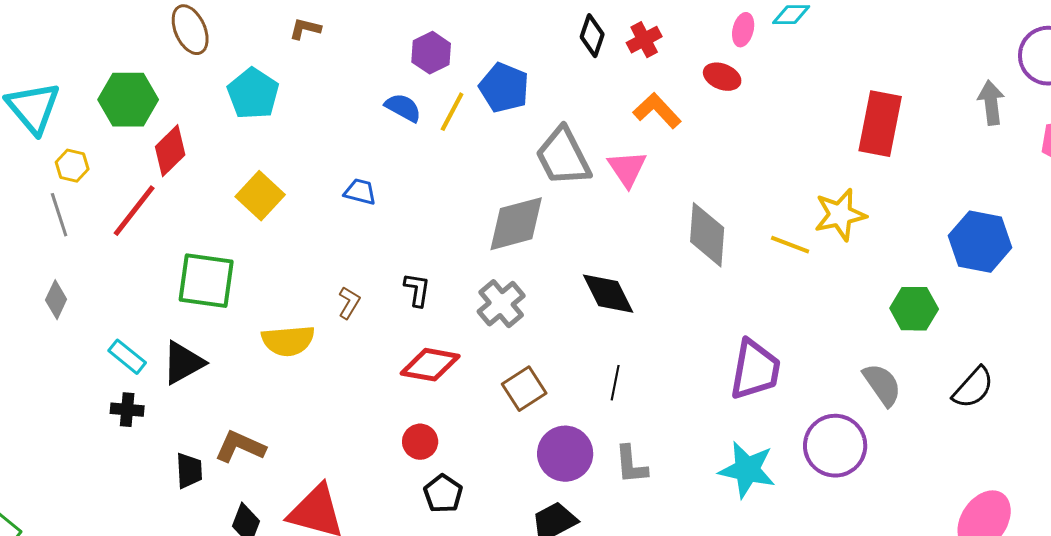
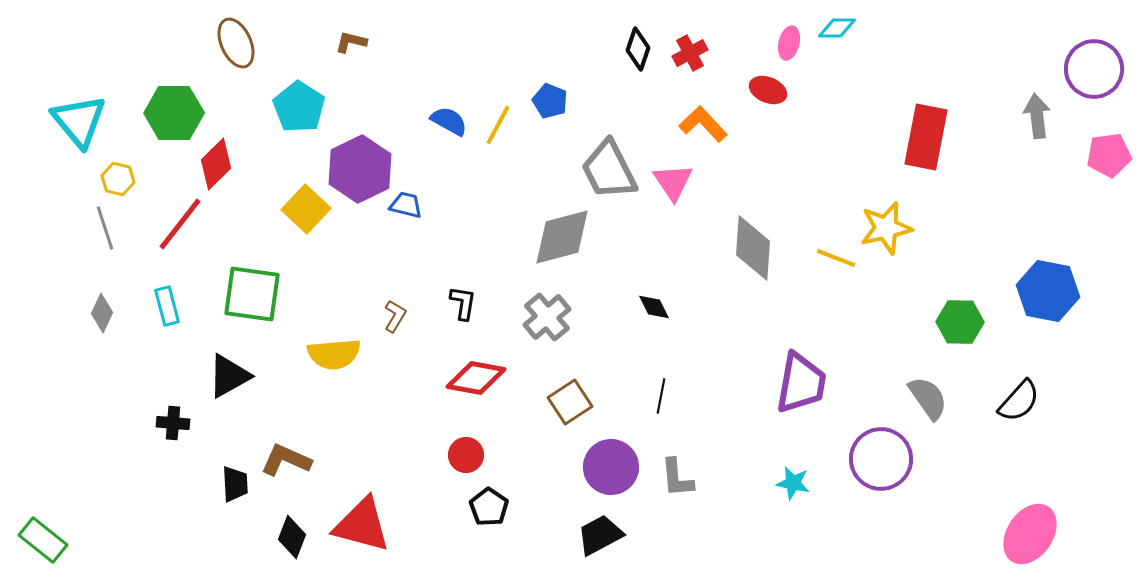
purple hexagon: (431, 53) -> (360, 169), moved, size x1.6
blue pentagon: (504, 88) -> (550, 101), size x0.7
blue hexagon: (980, 242) -> (1048, 291), moved
black diamond: (608, 294) -> (654, 307), size x0.6
cyan rectangle: (127, 357) -> (167, 306), moved, turned 36
cyan star: (747, 470) -> (793, 483), size x0.6

